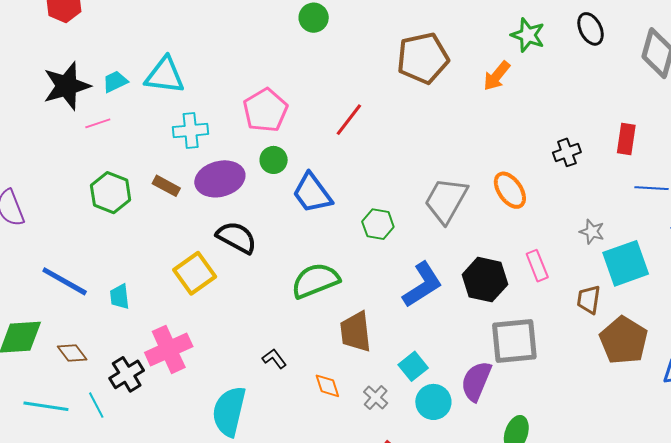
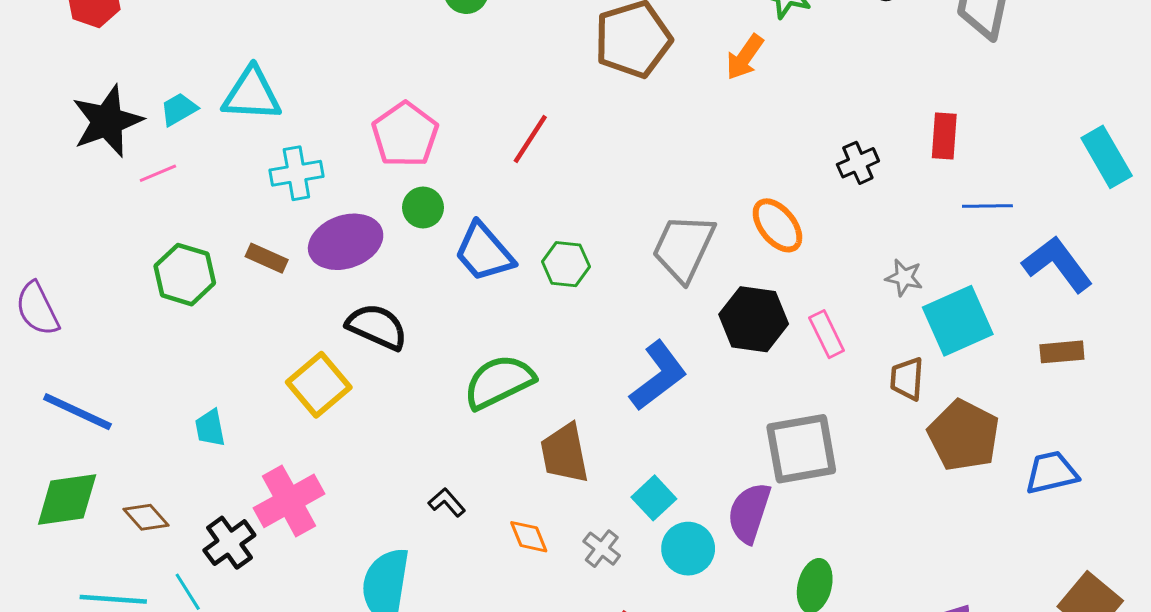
green hexagon: (378, 224) -> (566, 264), moved
black hexagon: (485, 280) -> (754, 319), moved
blue line: (65, 281) -> (77, 412), moved

